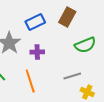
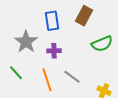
blue rectangle: (35, 22) -> (52, 21), turned -72
gray line: (72, 76) -> (72, 77), moved, turned 54

